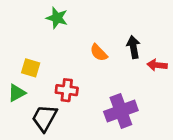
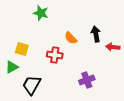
red cross: (67, 90) -> (55, 55), moved
purple cross: (121, 111) -> (87, 80), size x0.7

